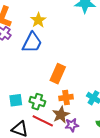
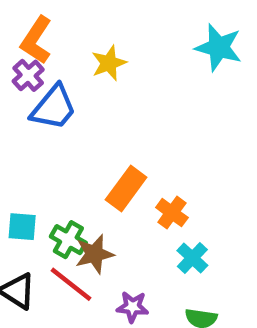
blue trapezoid: (32, 43) -> (54, 108), moved
orange cross: (66, 98) -> (172, 213), moved, turned 32
brown star: (61, 115) -> (95, 254), moved

